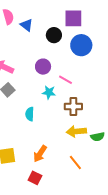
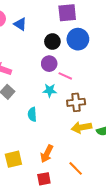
black circle: (54, 35) -> (52, 42), moved
purple circle: (43, 67) -> (49, 64), moved
orange line: (75, 162) -> (76, 168), moved
red square: (35, 178) -> (44, 179), turned -32

